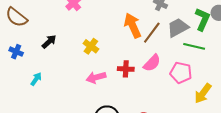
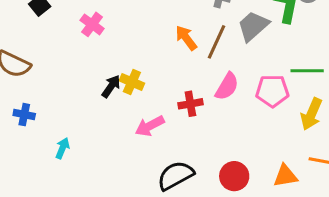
orange arrow: (133, 25) -> (186, 38), size x0.7
black arrow: (49, 42) -> (111, 86), moved
green line: (194, 46) -> (307, 71), moved

